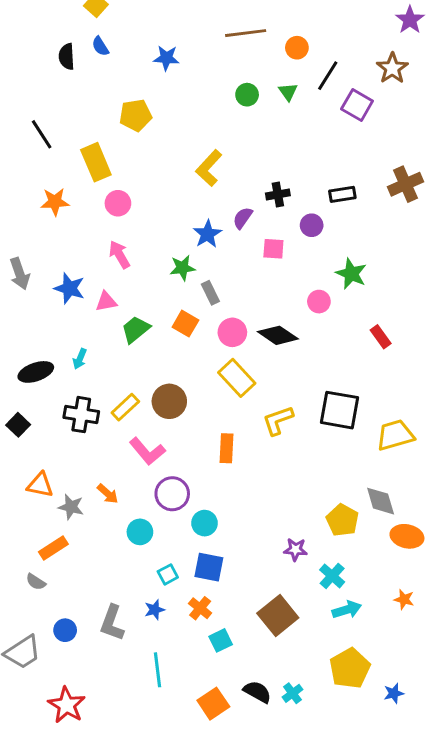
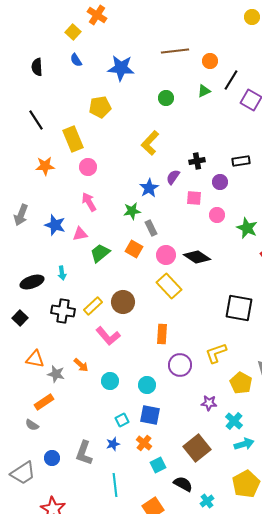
black semicircle: (67, 57) -> (37, 67), moved
blue star: (166, 58) -> (121, 68), size x1.5
green triangle: (288, 92) -> (204, 91), turned 40
green circle: (247, 95) -> (166, 98), moved
gray arrow: (20, 274) -> (21, 215), turned 40
green star: (351, 274) -> (247, 228), moved
pink circle: (319, 302) -> (217, 215), moved
cyan arrow: (80, 359) -> (62, 273), turned -32
yellow L-shape: (278, 420) -> (216, 353), moved
purple circle: (172, 494) -> (180, 365), moved
cyan circle: (140, 532) -> (110, 381), moved
black semicircle: (257, 692) -> (183, 484), moved

